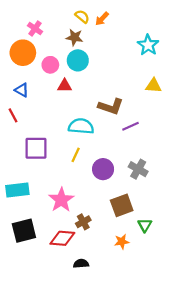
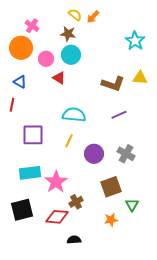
red triangle: (65, 86) -> (59, 78), turned 32
brown L-shape: (111, 107) -> (113, 84), moved
red line: (13, 115) -> (12, 105), turned 40
cyan rectangle: (17, 190) -> (30, 173), moved

